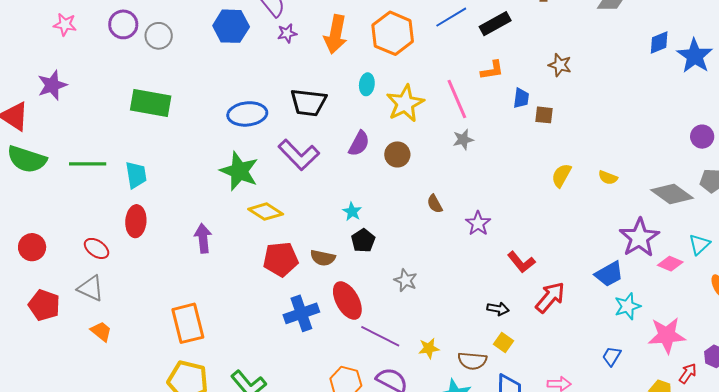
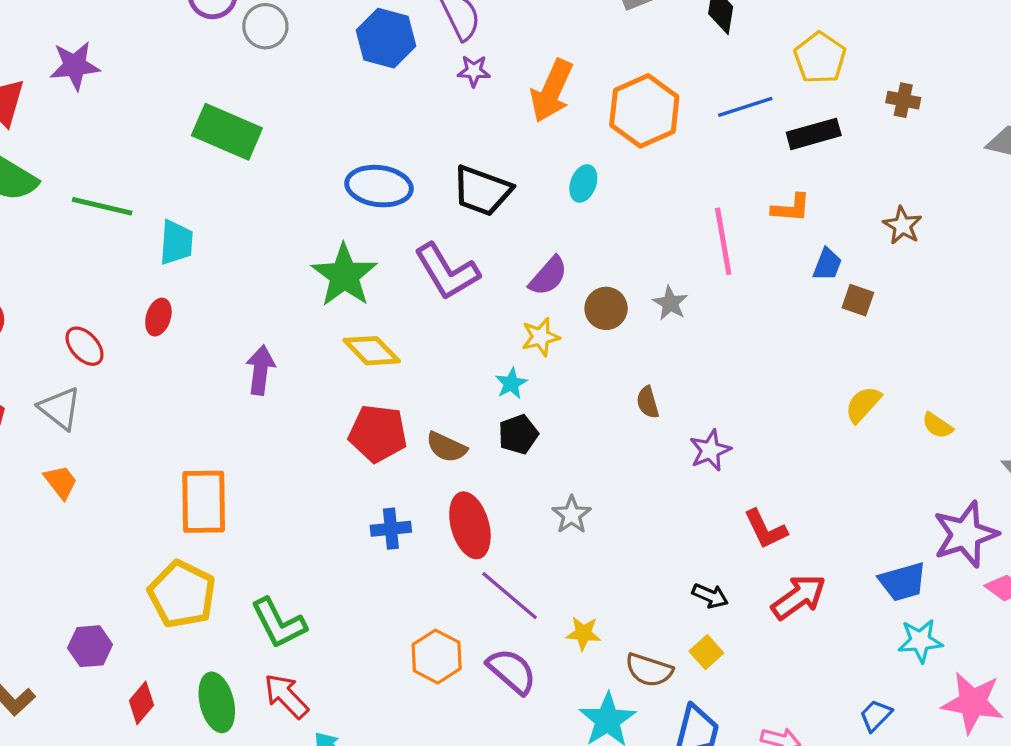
yellow star: (405, 103) -> (541, 337), moved, size x0.6
gray star: (463, 140) -> (670, 303), moved, turned 30
red ellipse: (136, 221) -> (158, 317), size x0.7
blue cross: (301, 313) -> (391, 529), size x0.7

